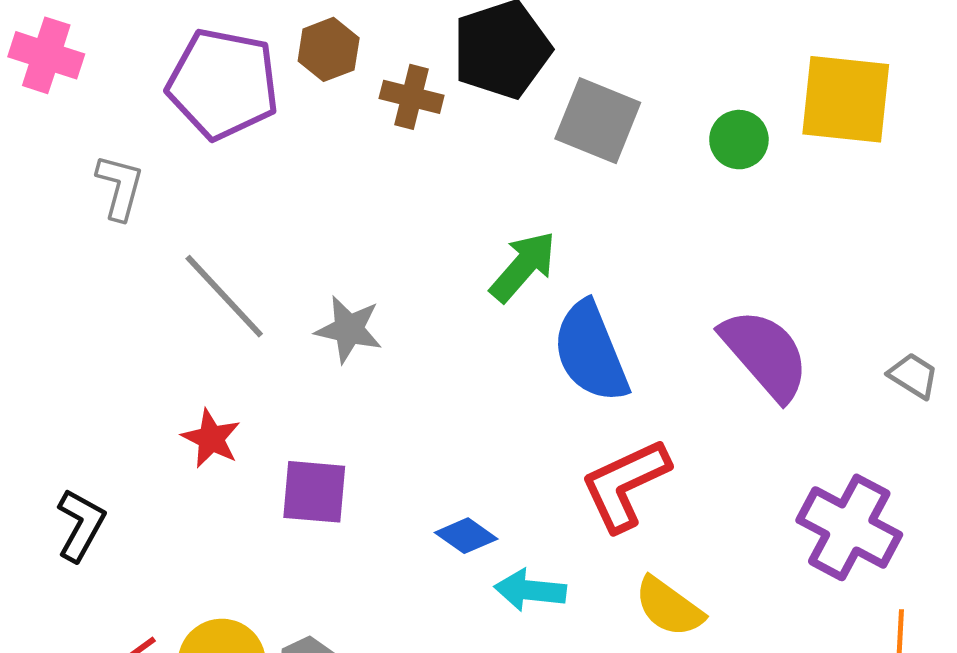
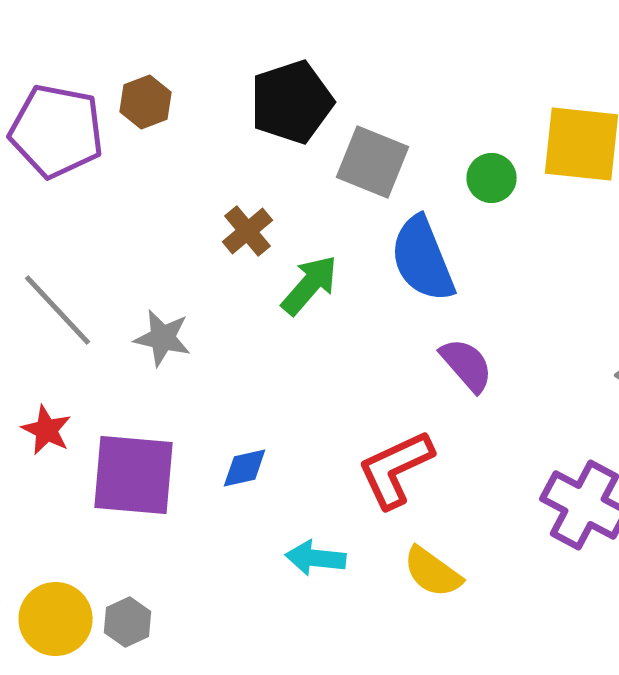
brown cross: (412, 97) -> (248, 231), moved, turned 36
blue semicircle: (591, 352) -> (423, 259), moved
purple semicircle: (765, 354) -> (467, 365), moved, size x0.7
purple square: (314, 492) -> (134, 475), size x1.5
blue diamond: (466, 536) -> (245, 468), moved, turned -48

